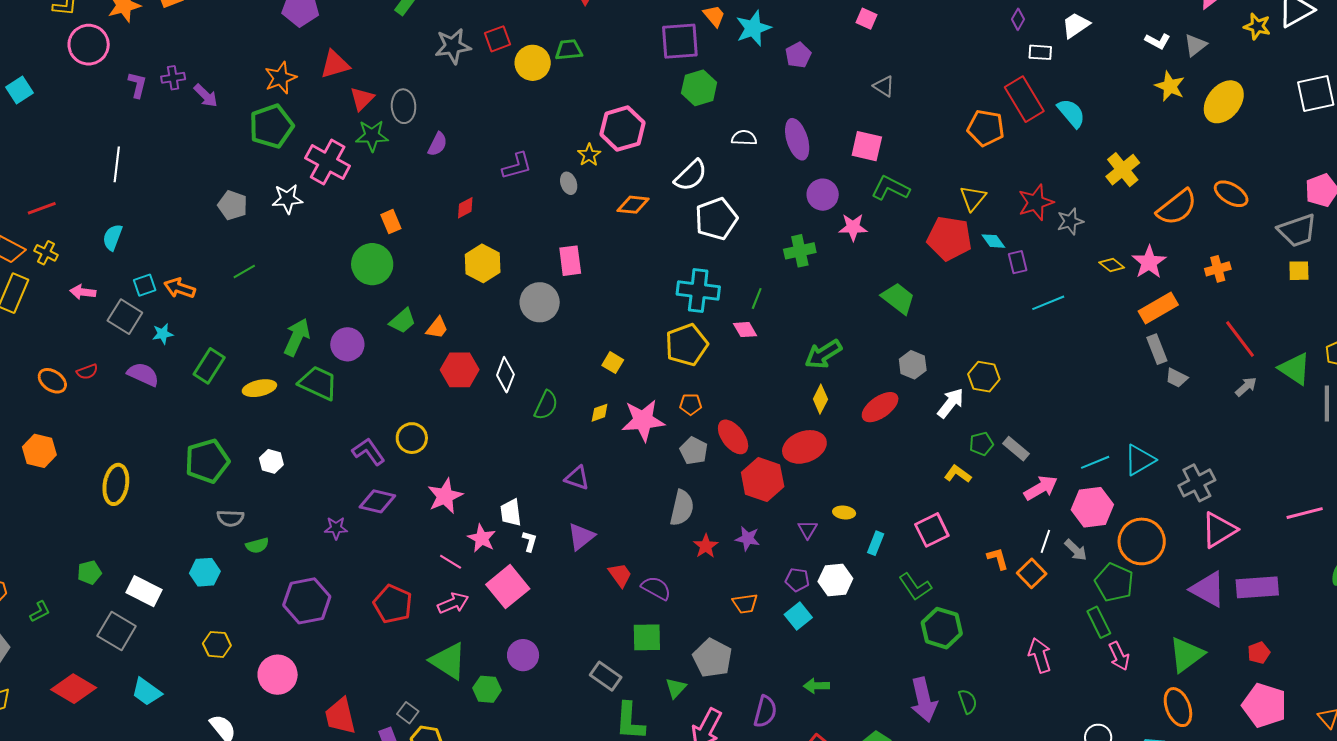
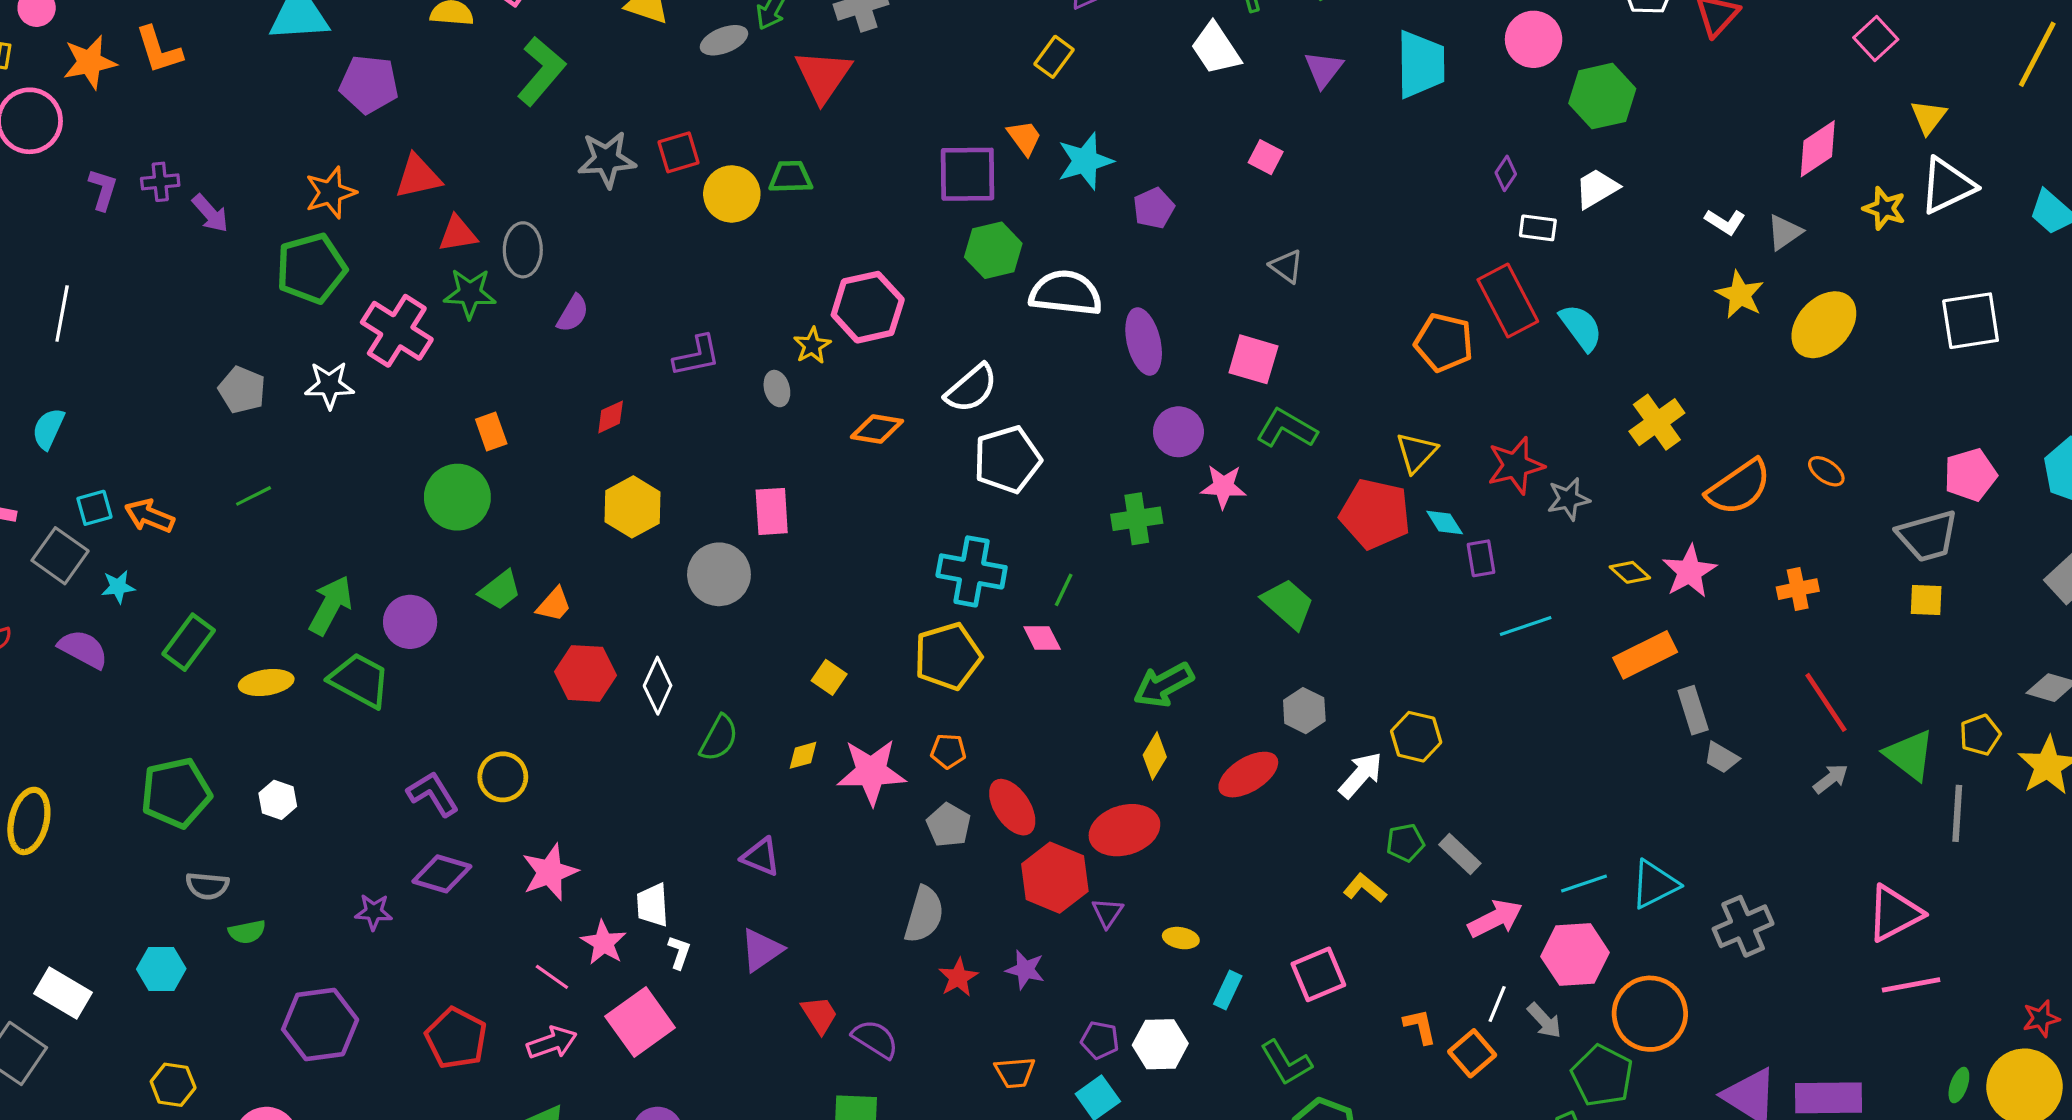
red triangle: (362, 99) -> (458, 234), turned 32
white semicircle: (744, 138) -> (1066, 293), moved, size x1.8
orange ellipse: (1231, 194) -> (1826, 471), size x0.7
orange rectangle: (1158, 308) -> (1645, 655), moved
purple triangle: (808, 529) -> (1107, 913), moved
pink triangle: (1219, 530) -> (1894, 913), moved

